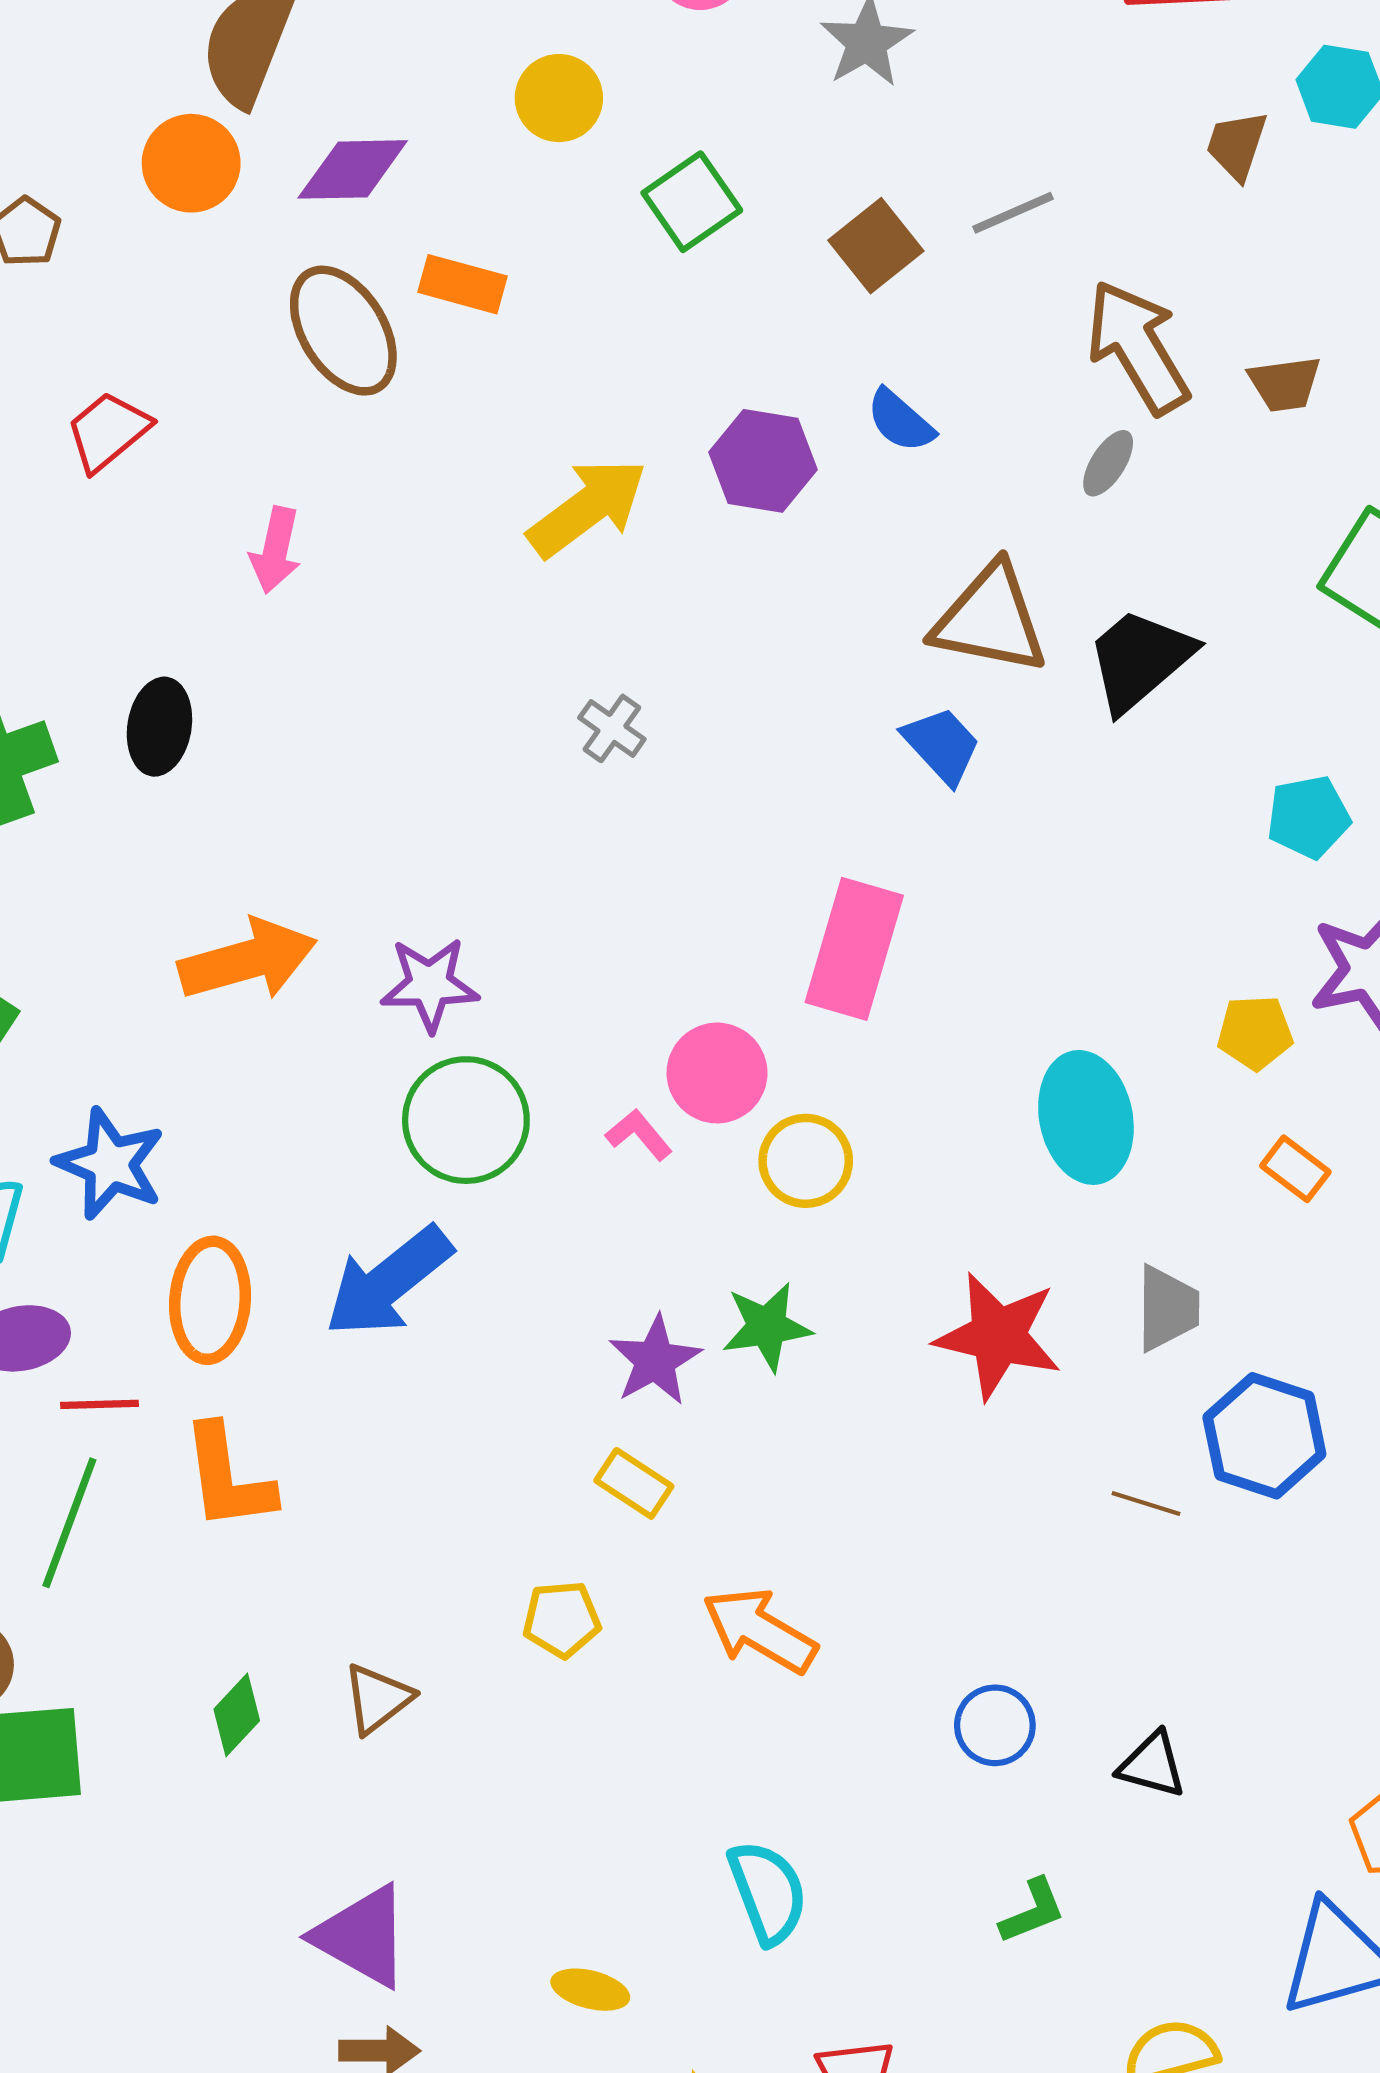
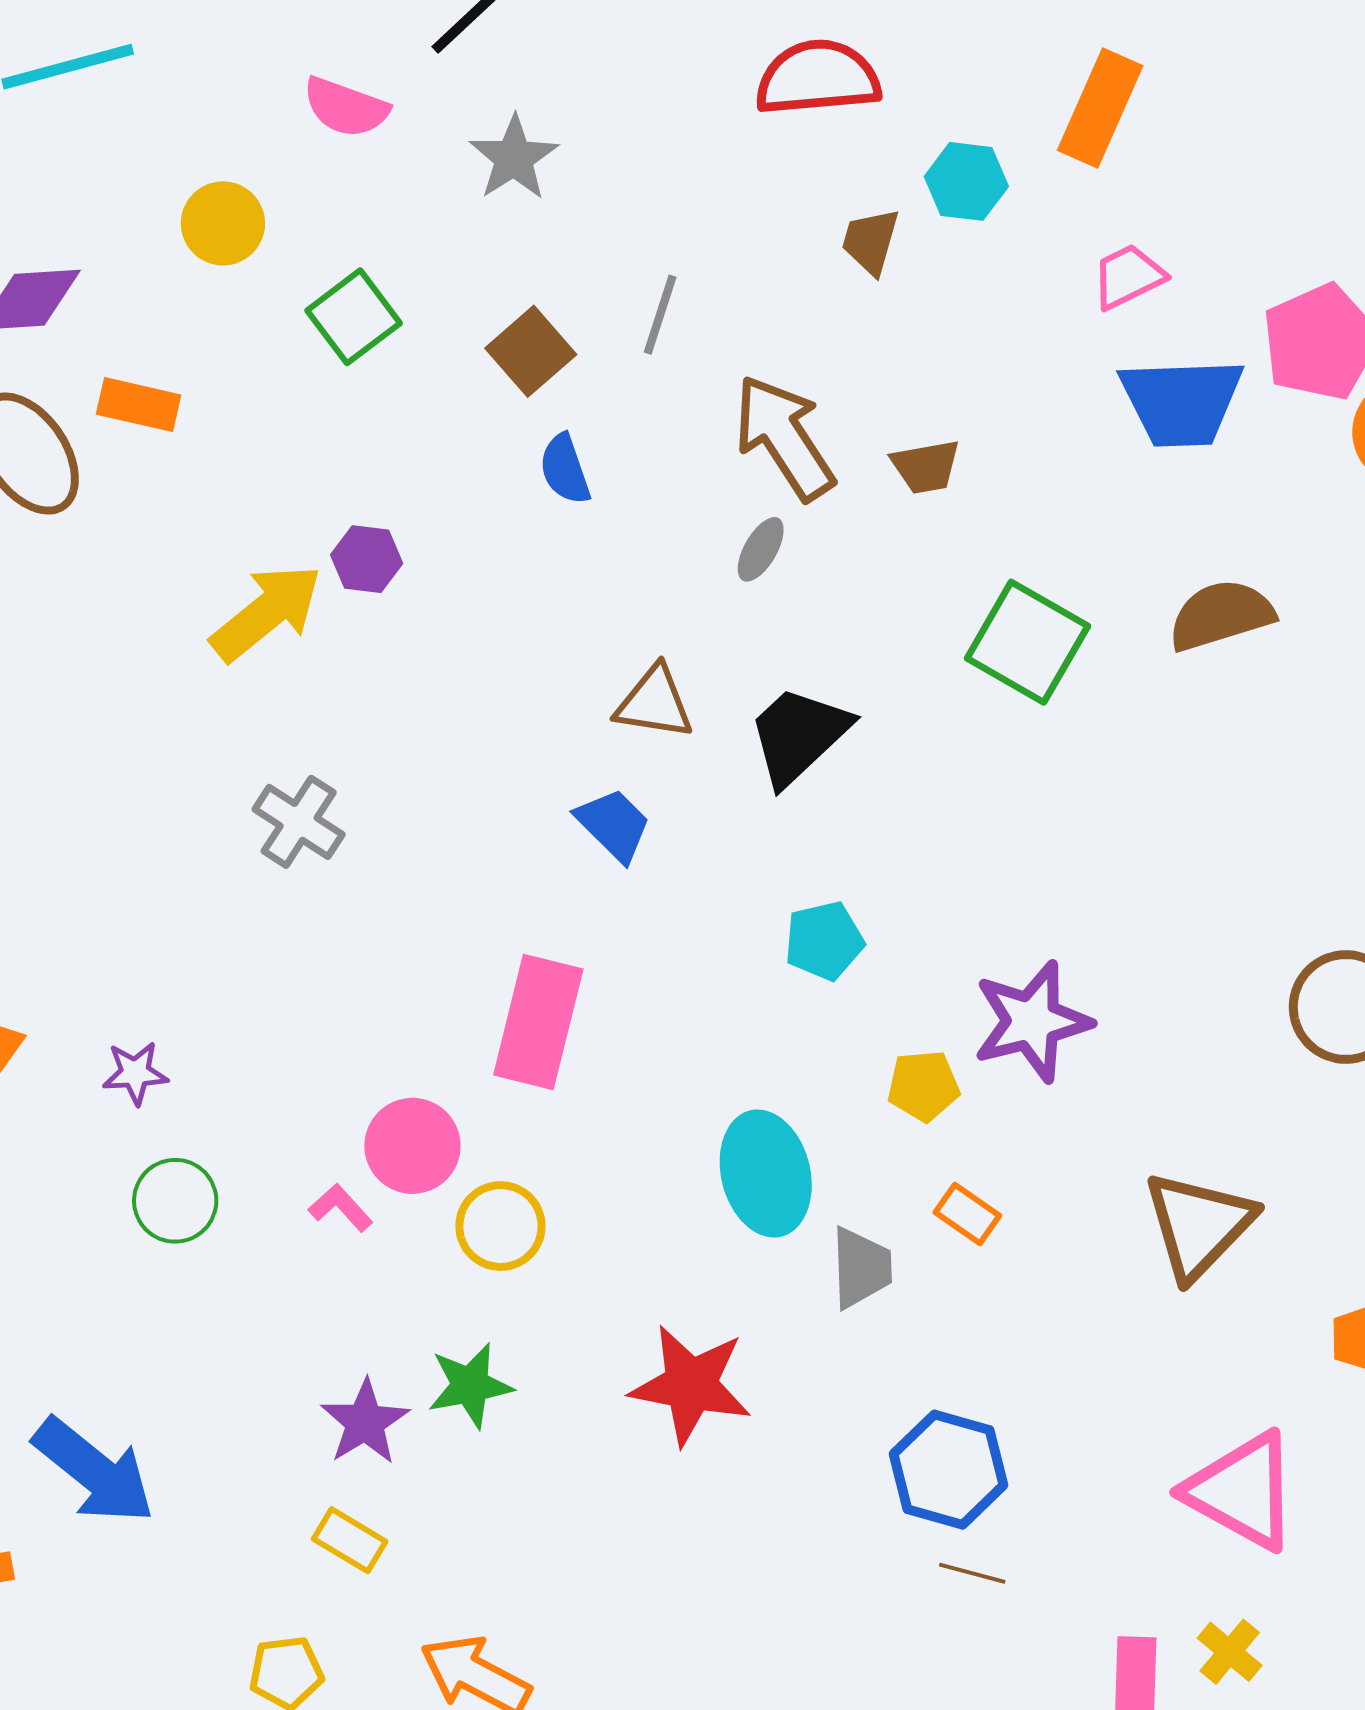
gray line: (1013, 213) -> (660, 315), turned -46
blue semicircle: (900, 421) -> (565, 469), moved, turned 32
purple hexagon: (763, 461) -> (367, 559), moved, size x0.7
brown triangle: (990, 619) -> (654, 703), size x0.7
gray cross: (612, 728) -> (299, 822), size x1.4
cyan pentagon: (1308, 817) -> (824, 941), moved
purple star: (430, 984) -> (135, 1073), size x0.7
green circle: (466, 1120) -> (175, 1201), size x0.7
blue arrow: (388, 1282) -> (94, 1471), moved, turned -100
gray trapezoid: (1167, 1308) -> (861, 1268), moved
brown line: (1146, 1504) -> (972, 1573), moved

